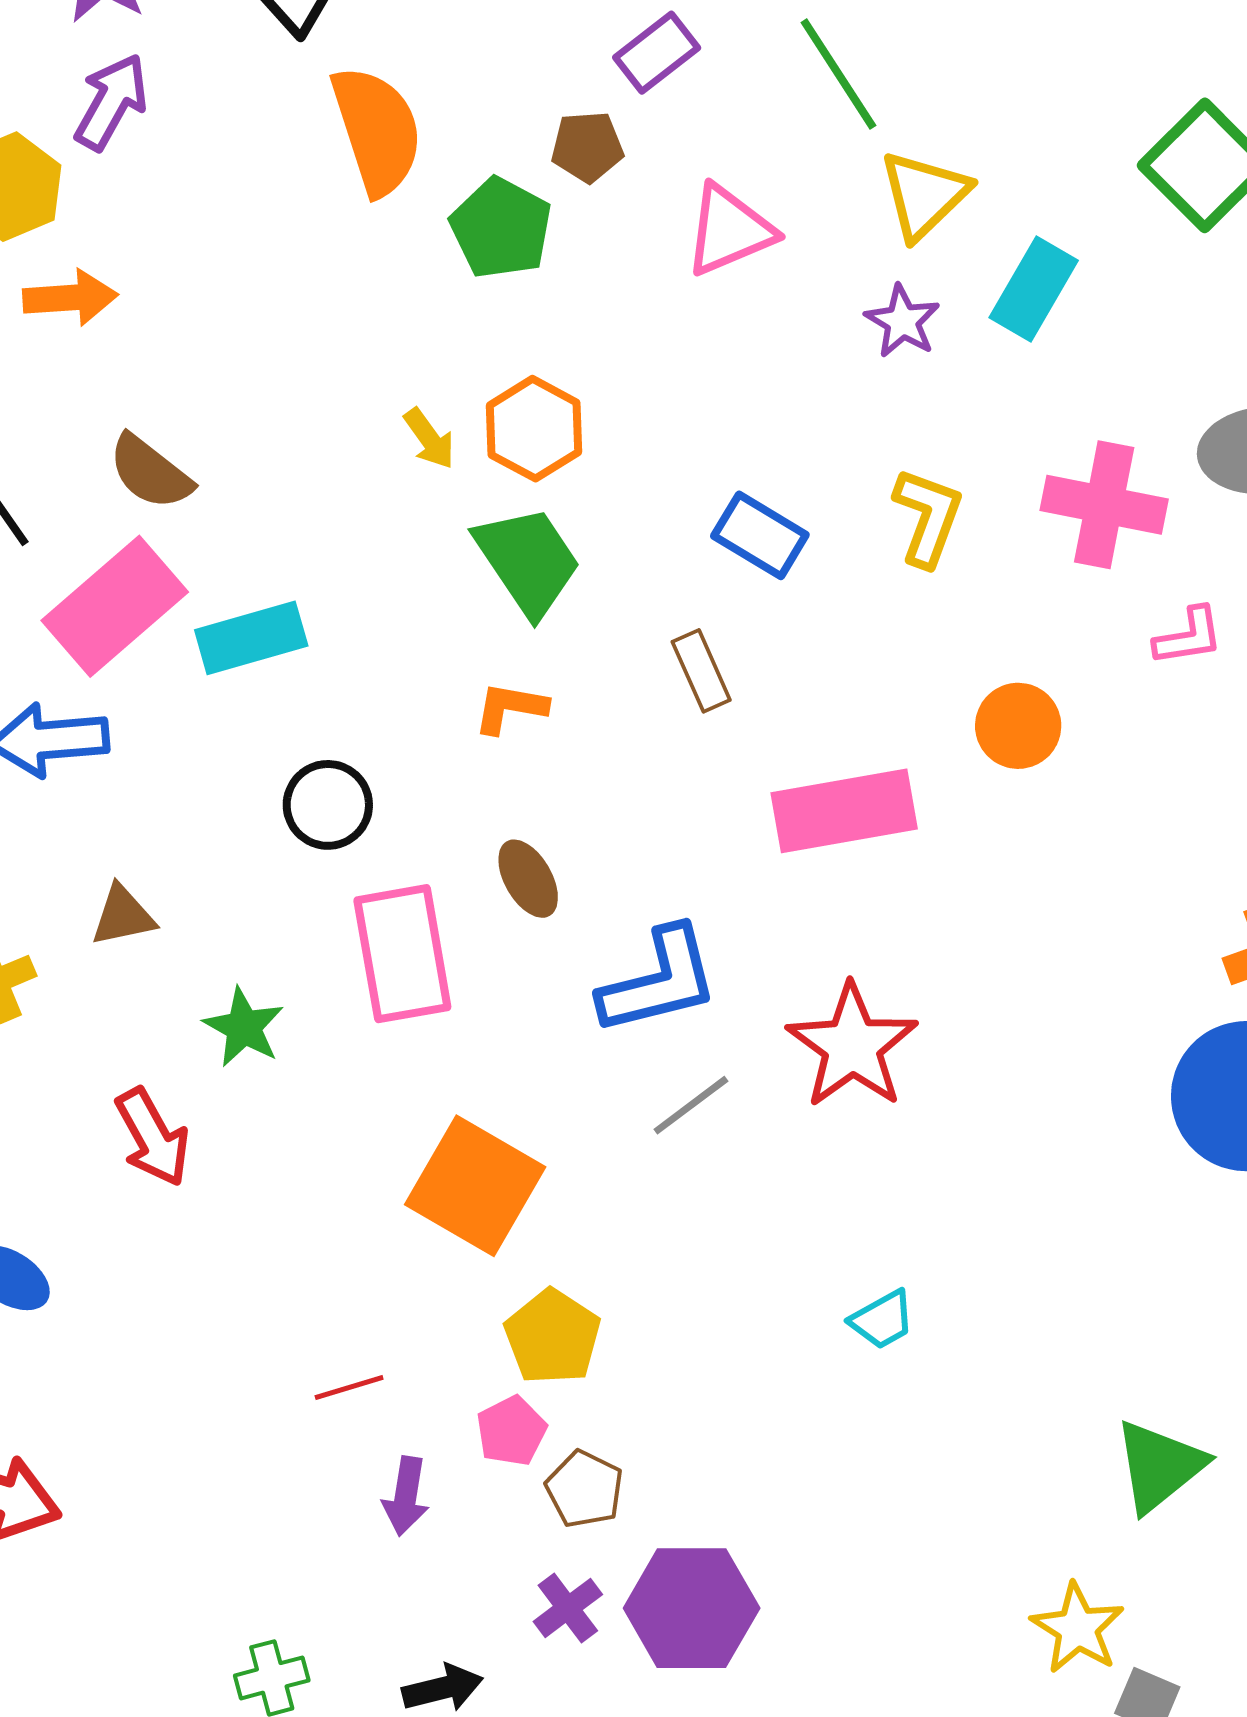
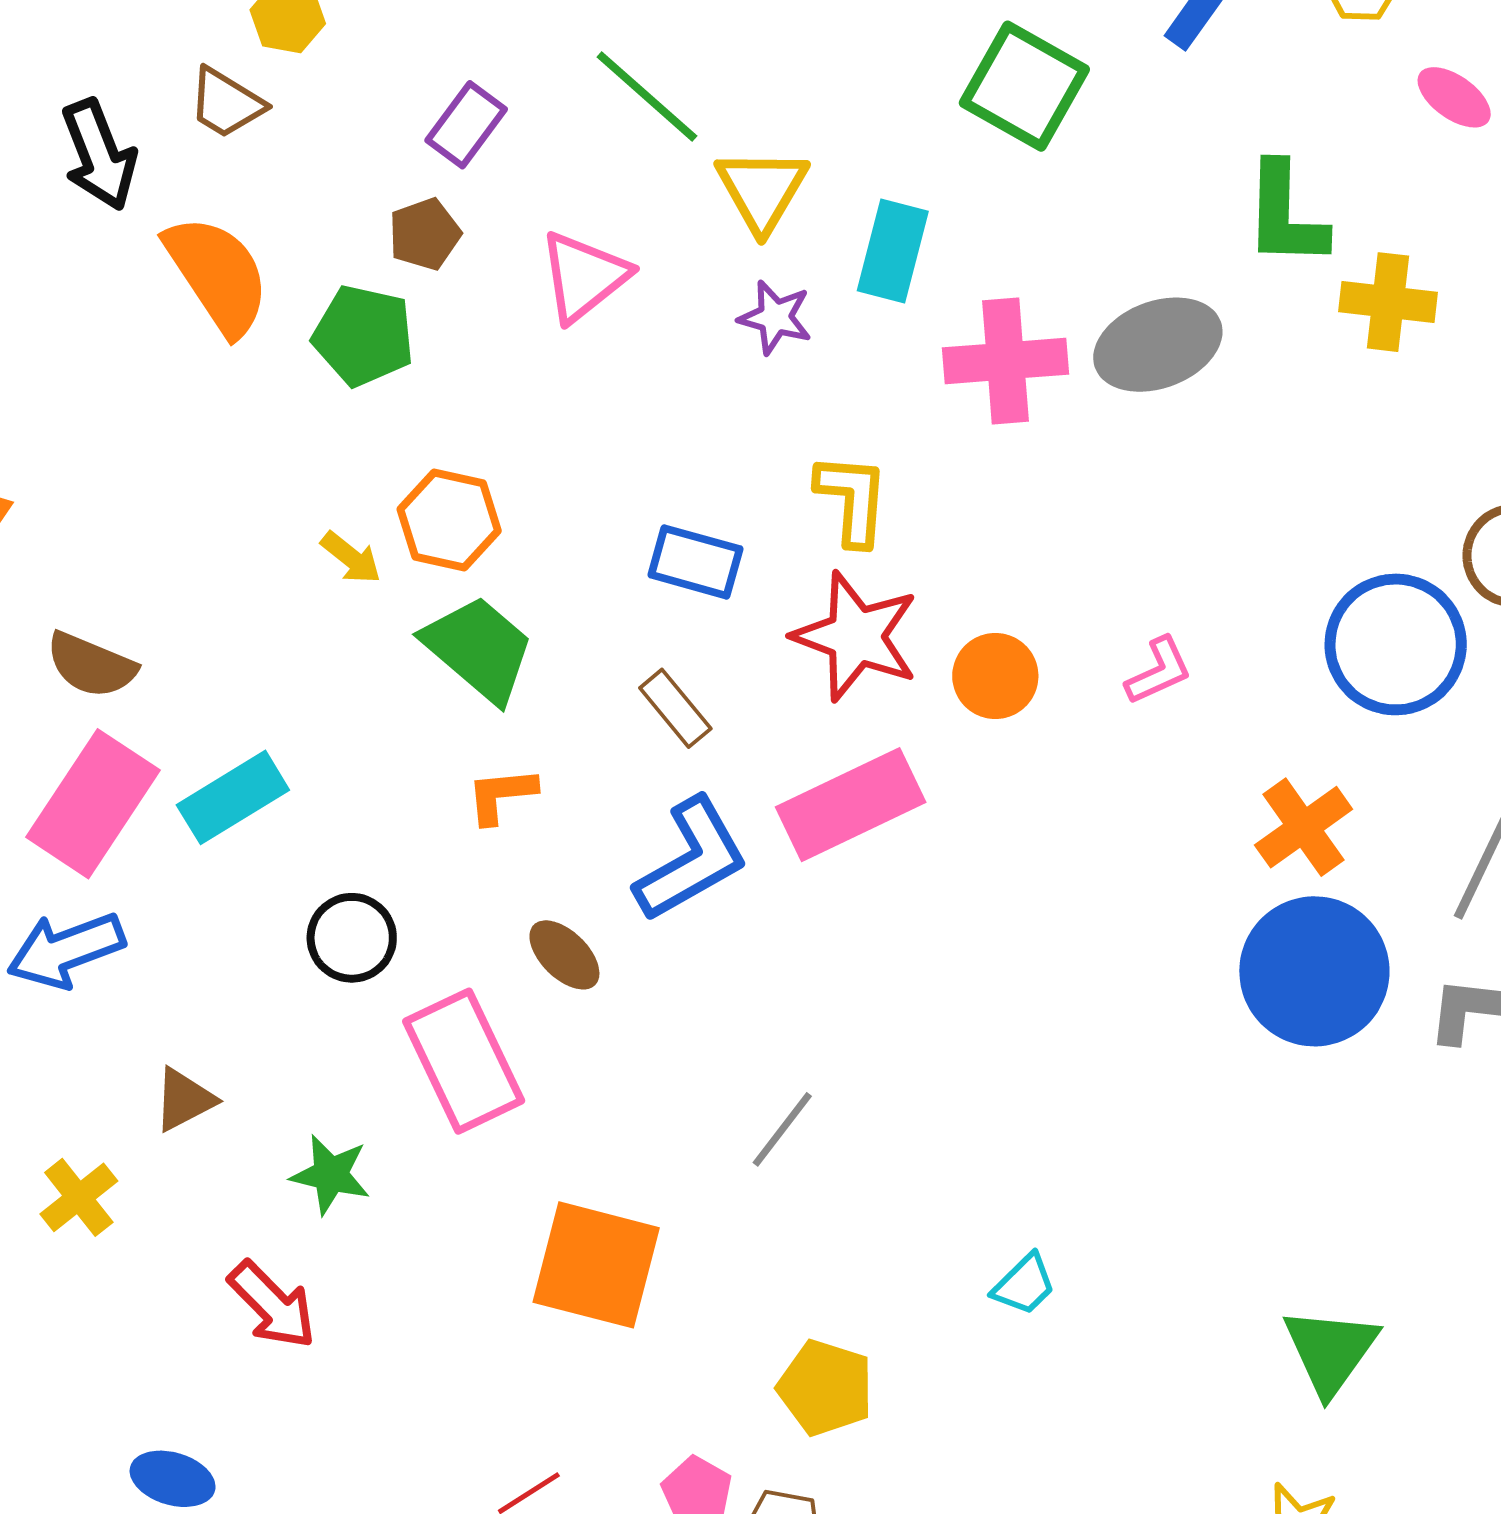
pink cross: (1104, 505) -> (1005, 361), moved
pink L-shape: (1189, 636) -> (1159, 671), moved
blue L-shape: (659, 981) -> (691, 860), moved
red star: (852, 1046) -> (856, 636), moved
yellow pentagon: (553, 1337) -> (825, 1388), moved

